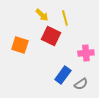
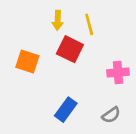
yellow arrow: (42, 15) -> (58, 20), turned 48
blue rectangle: (63, 75) -> (66, 110), moved

